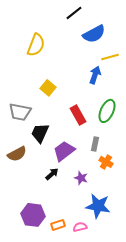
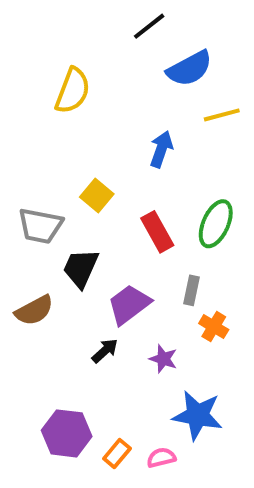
blue arrow: (95, 75) -> (161, 149), moved
yellow square: (48, 88) -> (97, 196), moved
orange rectangle: (58, 225) -> (117, 454), turned -32

